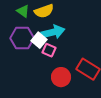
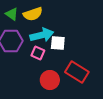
white square: (39, 40) -> (58, 43), moved, turned -35

